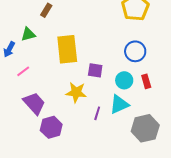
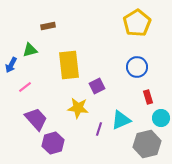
brown rectangle: (46, 10) -> (48, 26), turned 48
purple square: (95, 70) -> (97, 86), turned -35
cyan circle: (124, 80) -> (161, 118), moved

